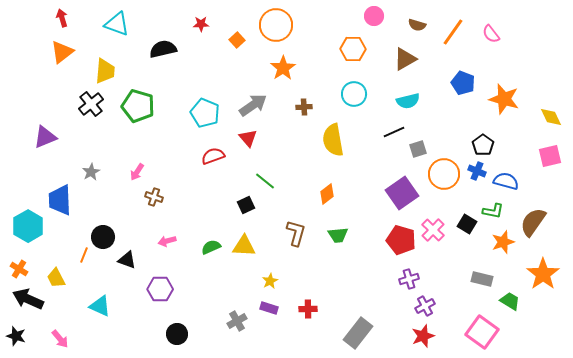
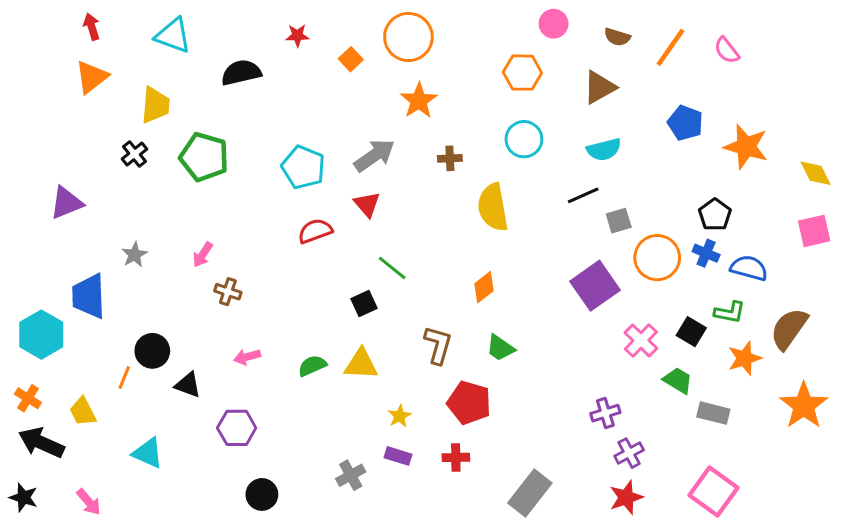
black cross: (91, 104) -> (135, 154), size x0.7
green trapezoid: (338, 235) -> (500, 348), turned 40
red pentagon: (401, 240) -> (469, 403), moved
green trapezoid: (510, 301) -> (678, 380), moved

